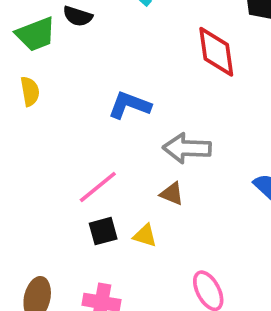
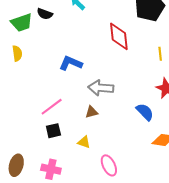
brown triangle: (172, 194) -> (92, 112), turned -40
yellow triangle: (145, 235) -> (84, 142), moved

